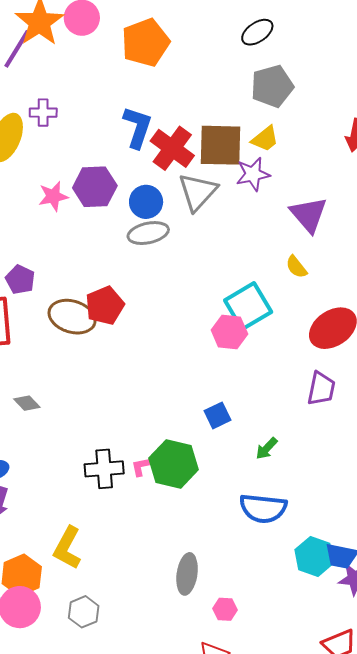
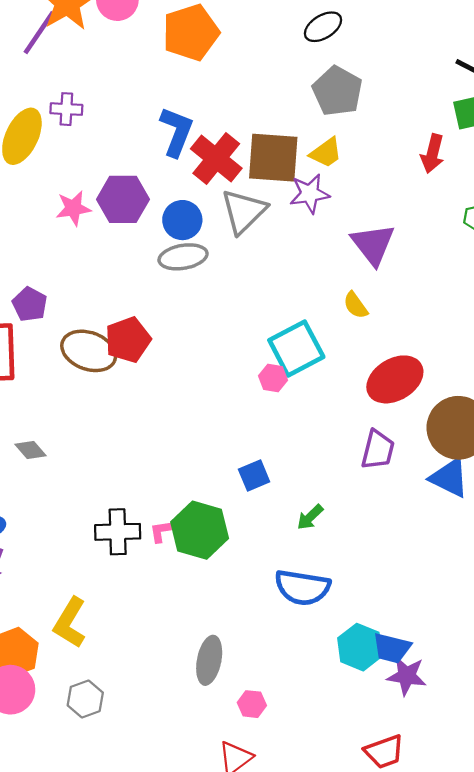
gray pentagon: (272, 86) -> (337, 91), turned -30
pink hexagon: (229, 332) -> (273, 378), size x0.7

